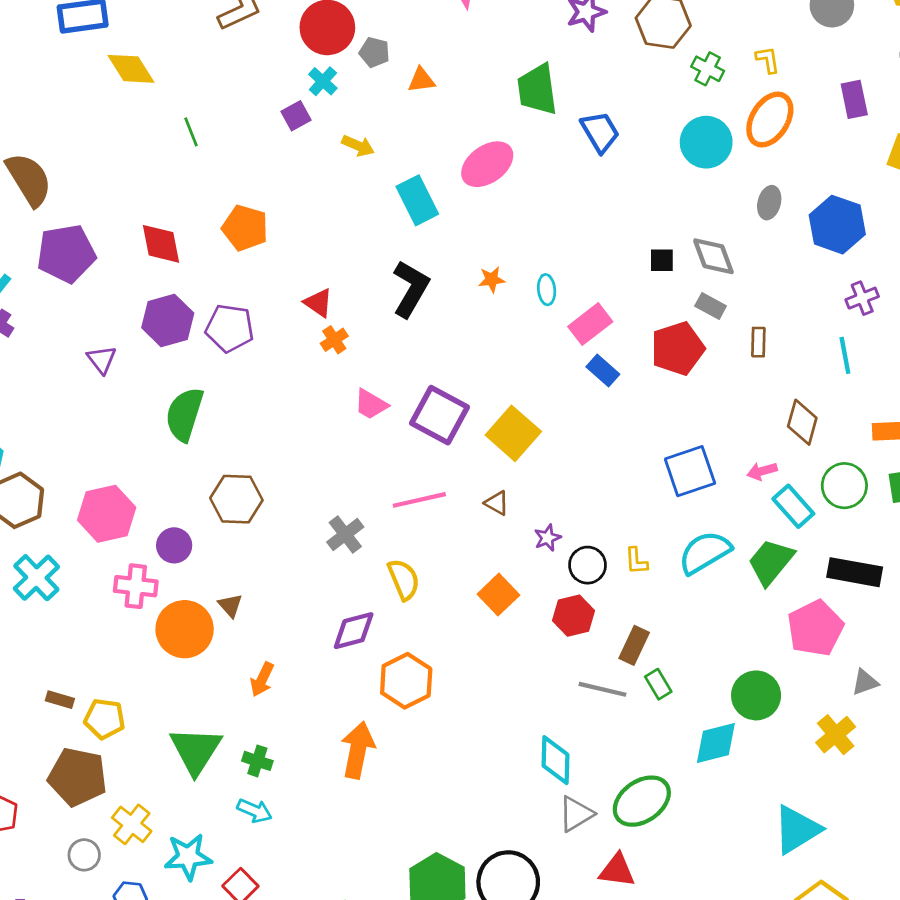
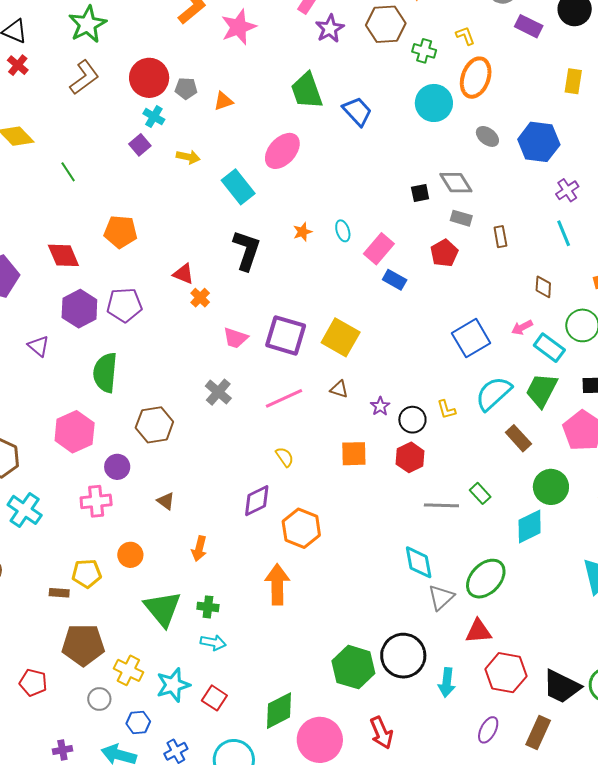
purple rectangle: (854, 99) -> (529, 26), moved, turned -40
gray ellipse: (769, 203) -> (487, 136), turned -55
red pentagon: (678, 348) -> (444, 253), size x0.7
brown diamond: (802, 422) -> (543, 287), size x0.7
pink hexagon: (107, 514) -> (75, 432), moved
gray cross: (345, 534) -> (218, 392), moved
yellow semicircle: (404, 579) -> (285, 457), size x0.7
orange square: (498, 595) -> (354, 454), turned -36
orange circle: (185, 629) -> (130, 555), moved, size x0.6
brown rectangle: (634, 645) -> (518, 438), moved, turned -56
yellow pentagon: (105, 719) -> (87, 573), moved

